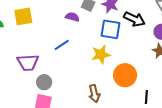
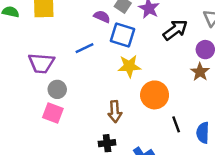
black arrow: (134, 19) -> (175, 30), turned -70
blue square: (110, 29) -> (122, 35), moved
black line: (146, 97) -> (176, 124), turned -32

